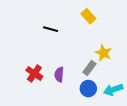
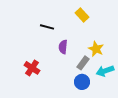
purple semicircle: (59, 74) -> (63, 47), moved
cyan arrow: (113, 90) -> (105, 71), moved

